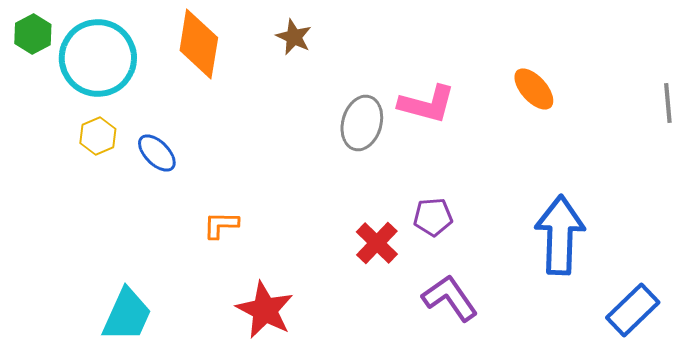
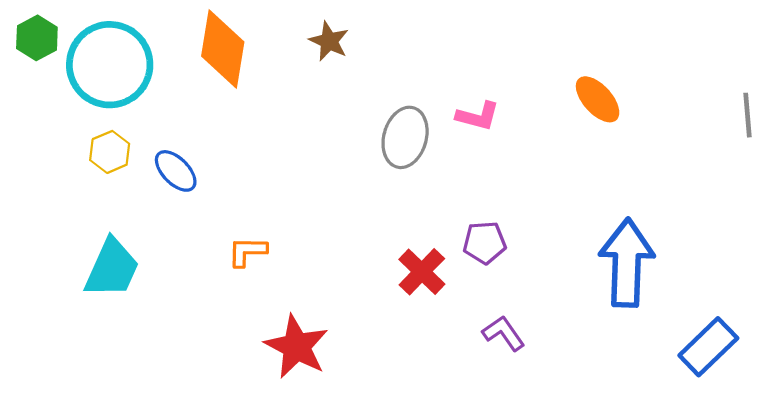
pink L-shape: (427, 104) -> (478, 116), size x0.7
purple L-shape: (450, 298) -> (504, 333), size x0.7
cyan trapezoid: (127, 315) -> (112, 268), moved

